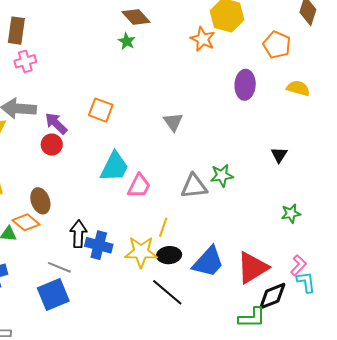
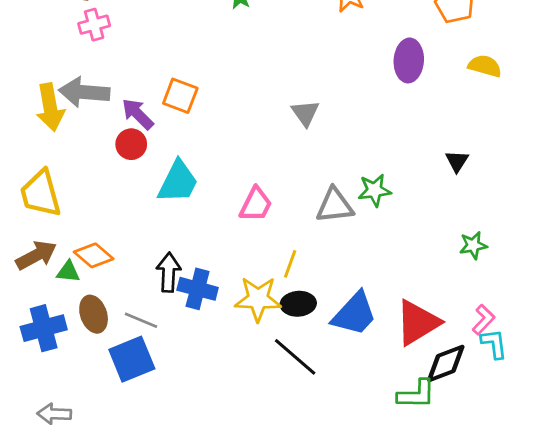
orange square: (101, 110) -> (180, 96), moved
cyan trapezoid: (114, 167) -> (178, 182), moved
brown ellipse: (40, 201) -> (94, 314), moved

